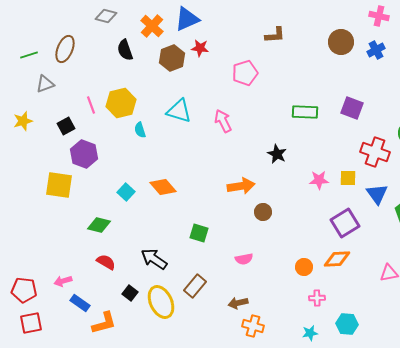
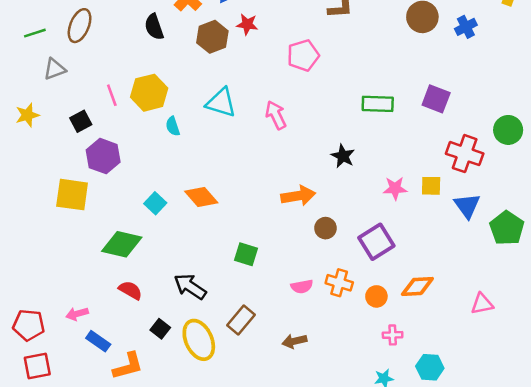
purple square: (345, 223) -> (376, 242), moved
green diamond: (99, 225) -> (122, 244), size x1.4
orange cross: (253, 326) -> (339, 283), moved

